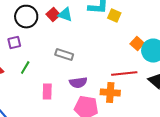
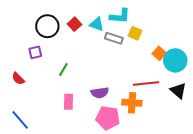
cyan triangle: (65, 15) -> (97, 24), moved
yellow square: (114, 16) -> (135, 33), moved
gray rectangle: (64, 55) -> (114, 38), moved
green line: (25, 68) -> (63, 70), moved

